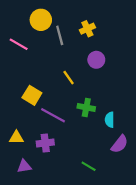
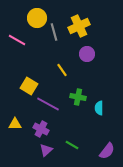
yellow cross: (87, 29) -> (79, 26), size x1.5
purple cross: (45, 143) -> (41, 129), turned 35
purple semicircle: (120, 144) -> (107, 151), moved
purple triangle: (24, 166) -> (46, 150), moved, turned -32
green line: (89, 166) -> (72, 145), moved

